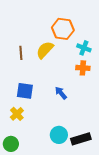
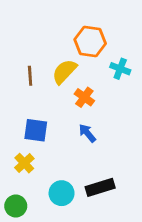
orange cross: (83, 68) -> (84, 97), moved, turned 32
cyan circle: (59, 135) -> (62, 193), moved
black rectangle: (81, 139) -> (100, 187), moved

